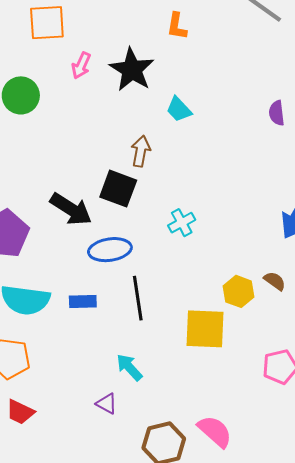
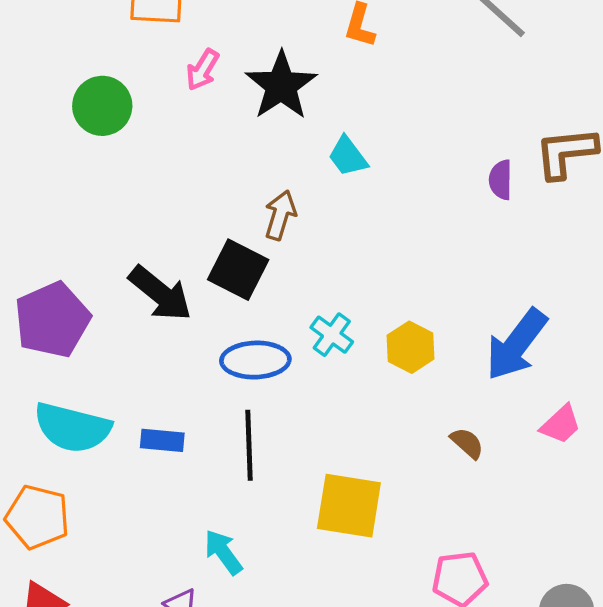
cyan cross: (182, 223) -> (332, 335), turned -32
blue ellipse: (110, 250) -> (255, 360), moved
yellow hexagon: (239, 291) -> (411, 347), moved

